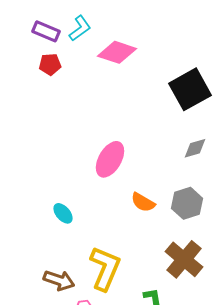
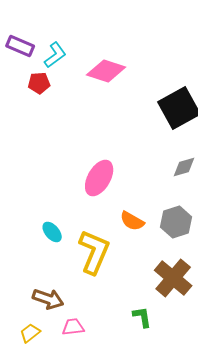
cyan L-shape: (80, 28) -> (55, 55), moved
purple rectangle: (46, 31) -> (20, 46), moved
yellow L-shape: (105, 268) -> (94, 252), moved

